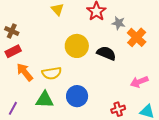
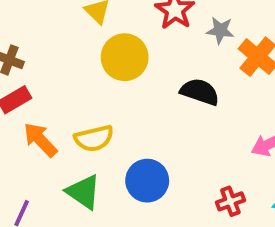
yellow circle: (77, 46) -> (125, 57), moved
green triangle: (45, 100) -> (83, 192), turned 36

